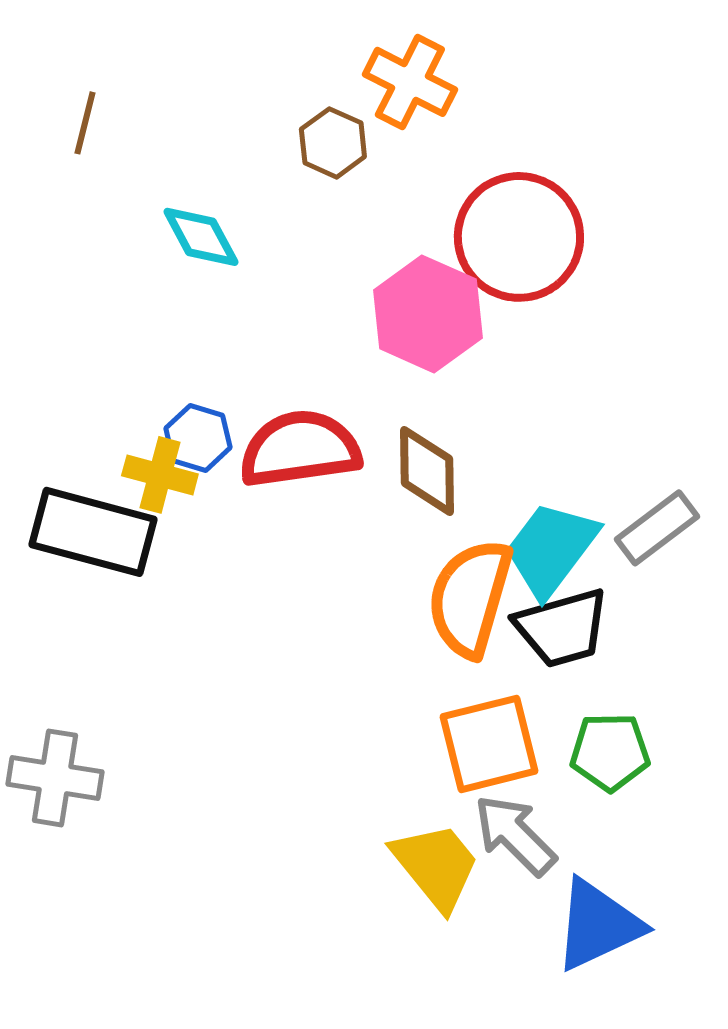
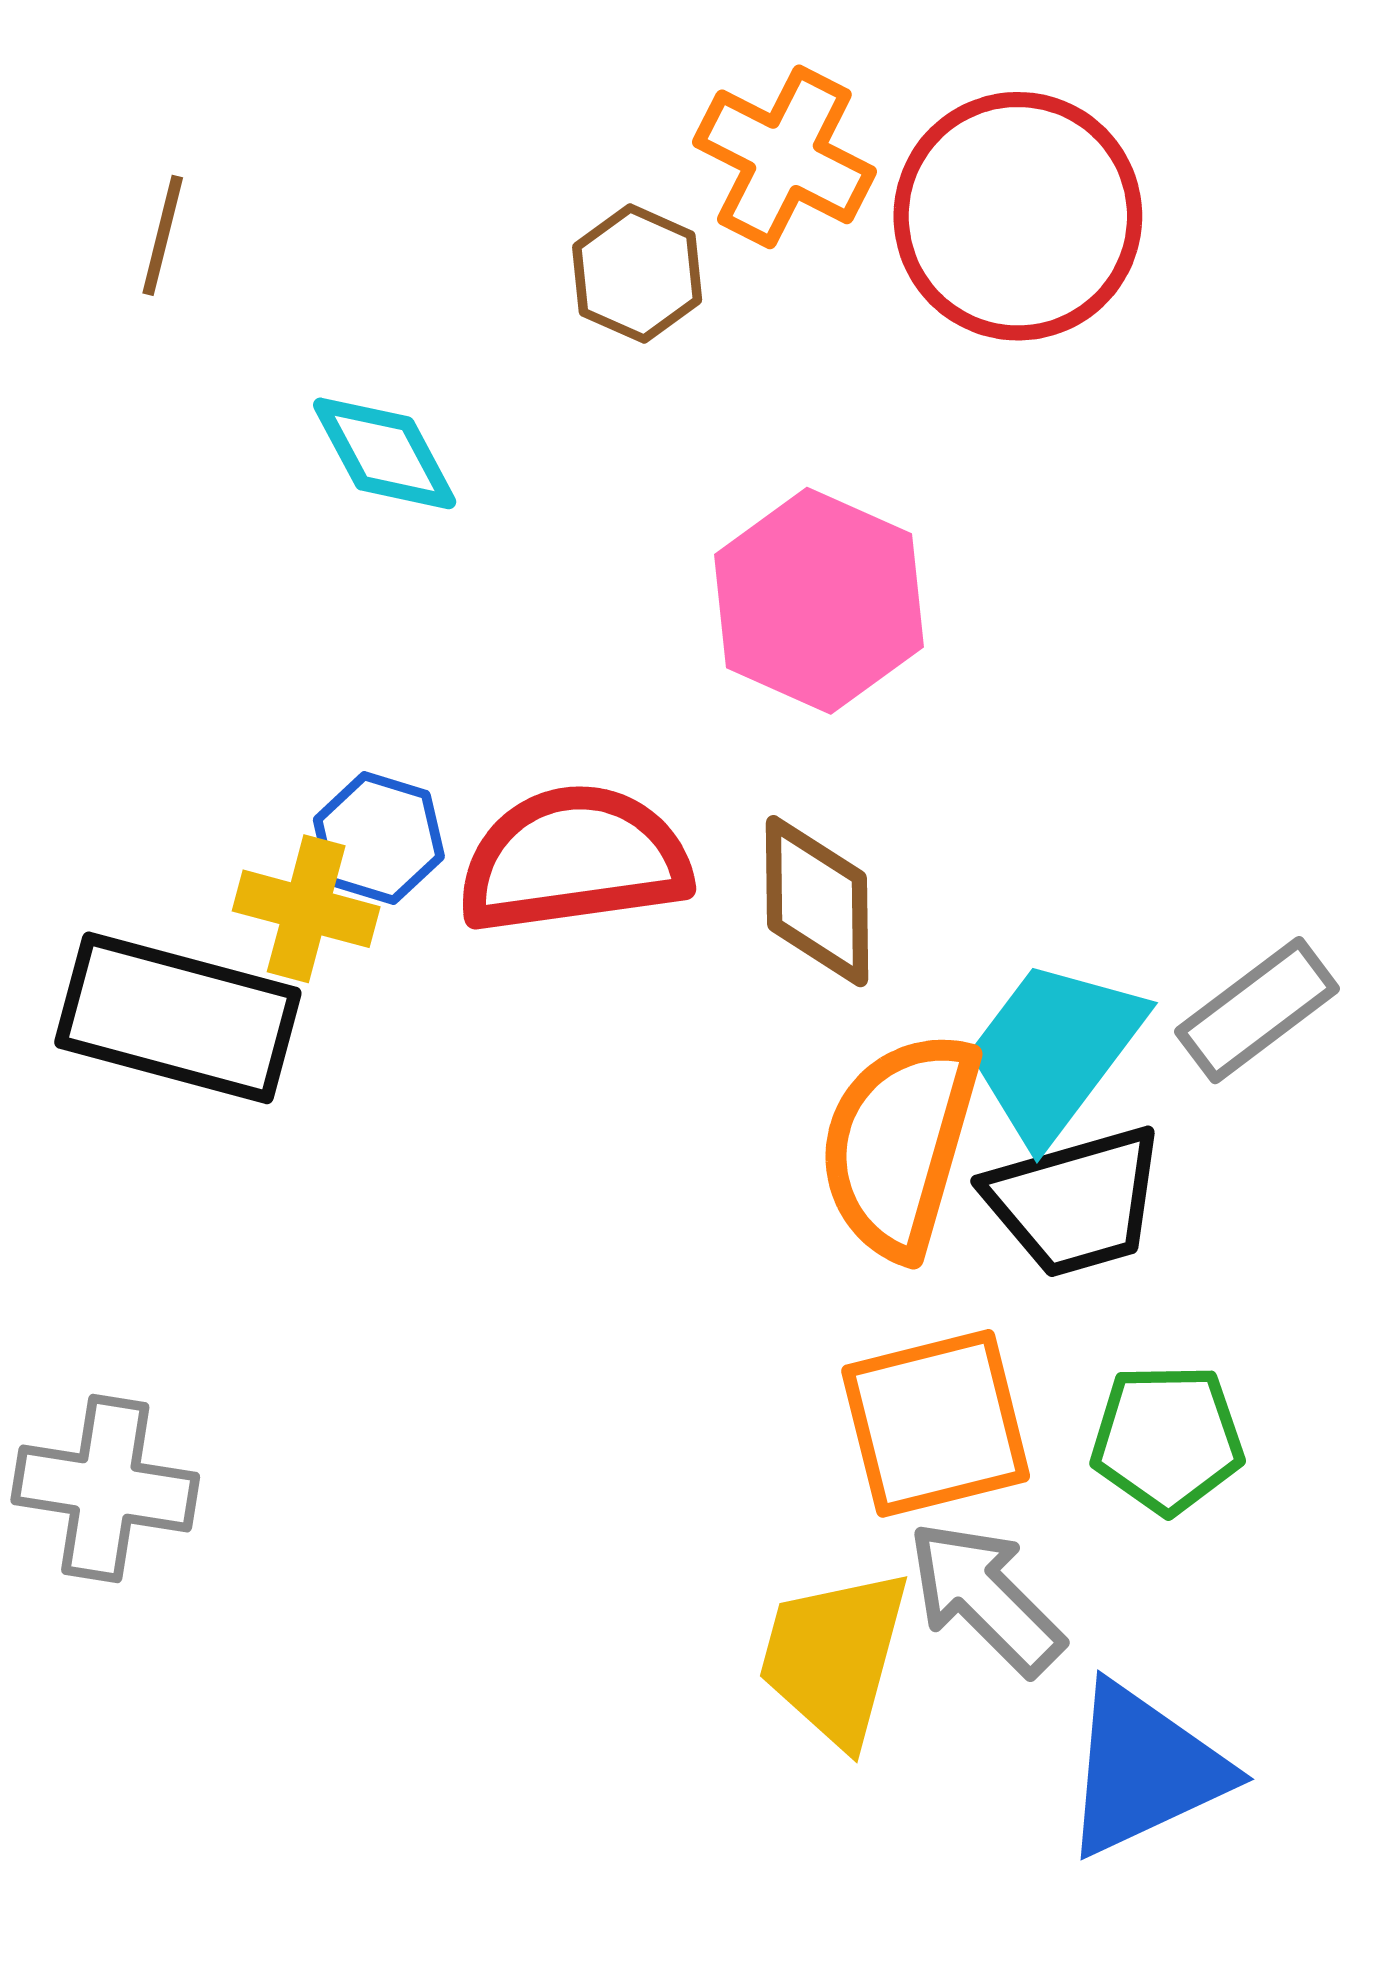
red circle: (519, 237) -> (1018, 216), moved
yellow trapezoid: (436, 866) -> (834, 1657), turned -126

